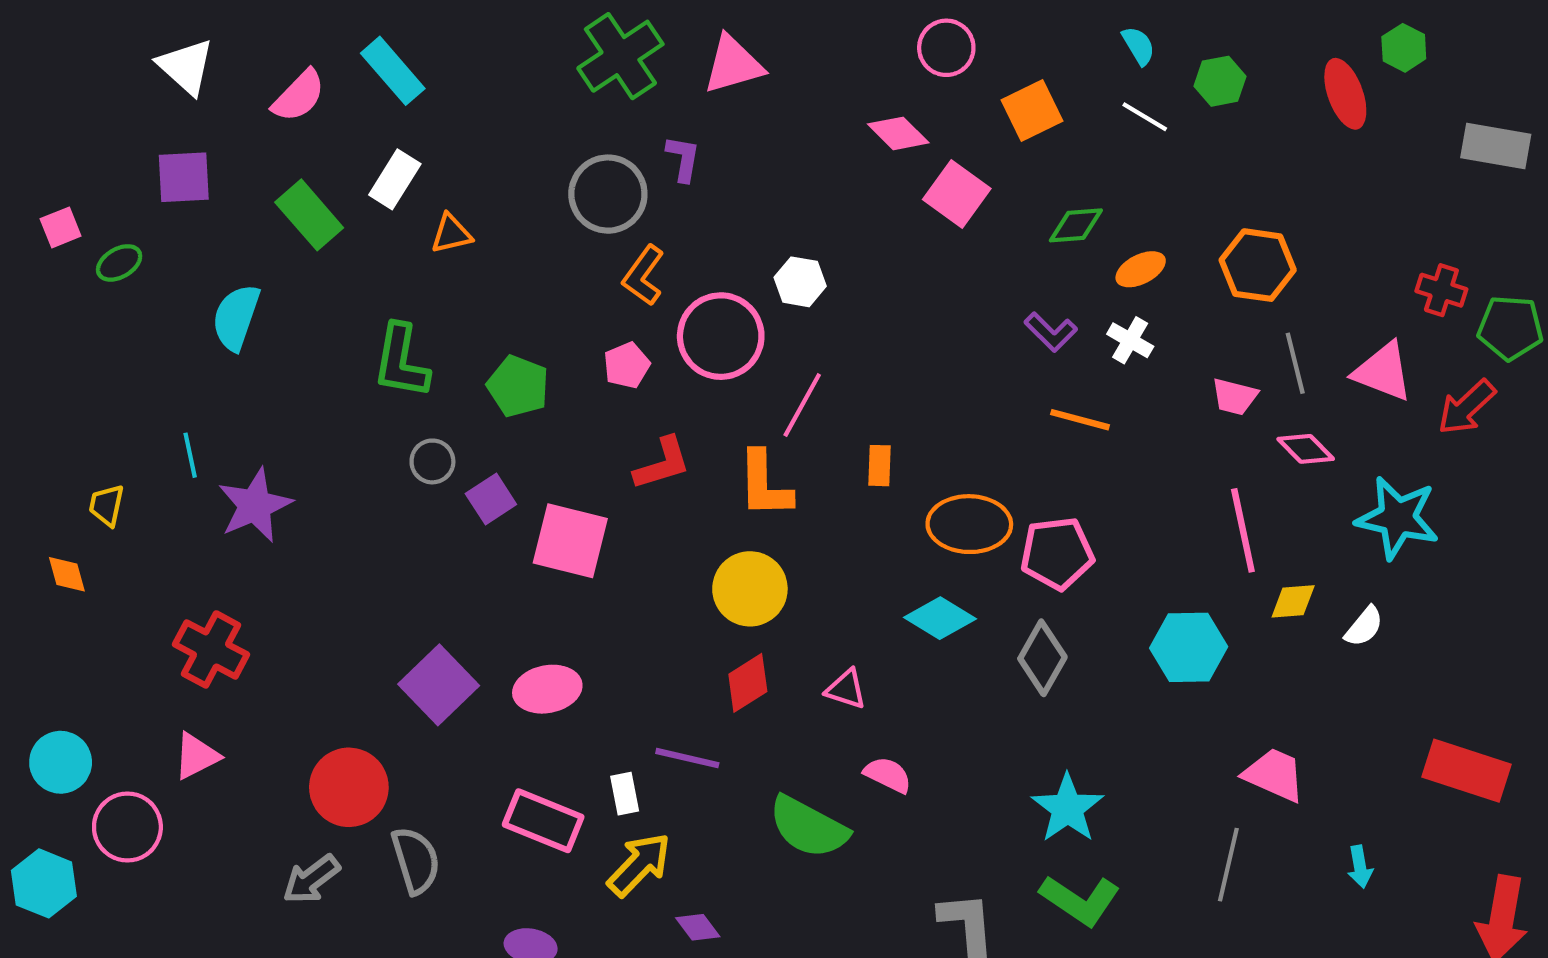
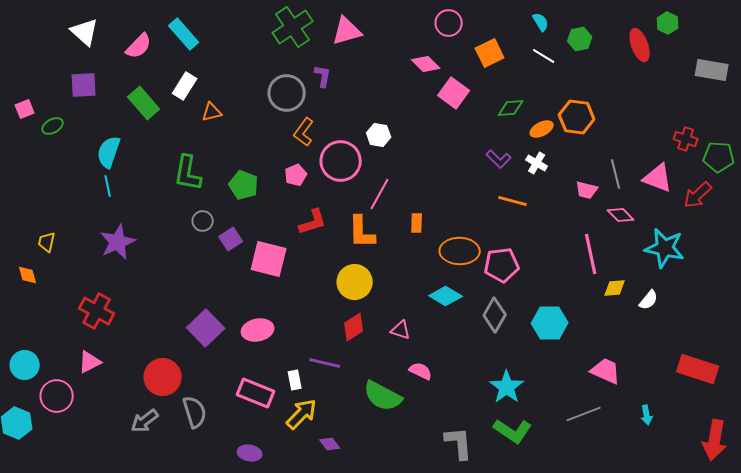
orange hexagon: (1258, 265) -> (577, 117), moved
cyan line: (190, 455) -> (108, 186), moved
cyan hexagon: (1189, 647) -> (550, 323), moved
gray line: (1228, 865) -> (584, 414), turned 56

